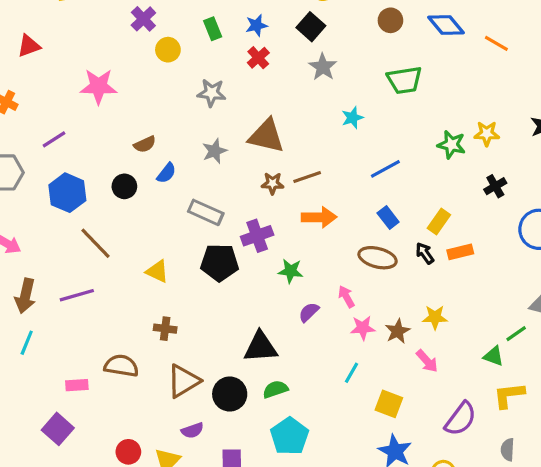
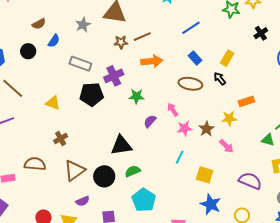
orange rectangle: (460, 252) -> (246, 101), moved
brown cross: (165, 329) -> (61, 139), turned -32
purple semicircle: (461, 419) -> (250, 181), turned -100

